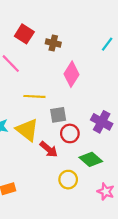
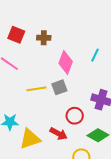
cyan line: (107, 44) -> (95, 55), moved
gray square: (58, 115) -> (59, 87), moved
yellow triangle: (27, 130) -> (30, 139), moved, turned -45

